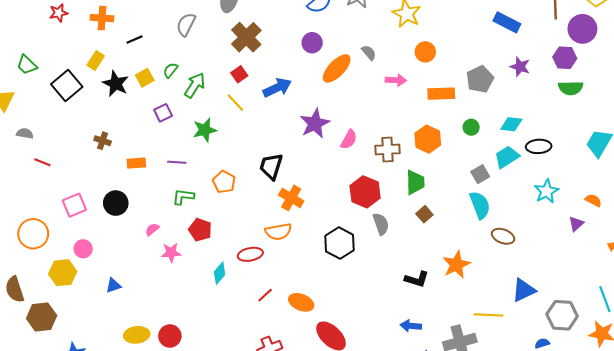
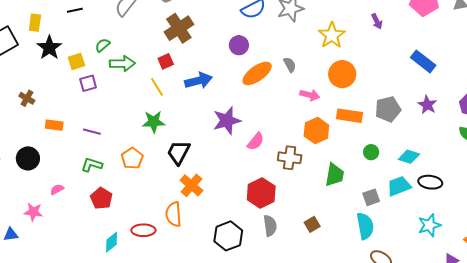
orange circle: (425, 52) -> (342, 74), size x1.4
yellow rectangle: (96, 60) -> (35, 23), turned -36
yellow square: (145, 78) -> (76, 61), moved
green arrow: (195, 85) -> (122, 64), turned 45
green star: (205, 130) -> (154, 122), moved
orange hexagon: (428, 139) -> (316, 131), moved
green trapezoid: (415, 182) -> (335, 175), moved
orange semicircle: (278, 232) -> (174, 214), turned 85
pink star: (171, 253) -> (33, 212), moved

